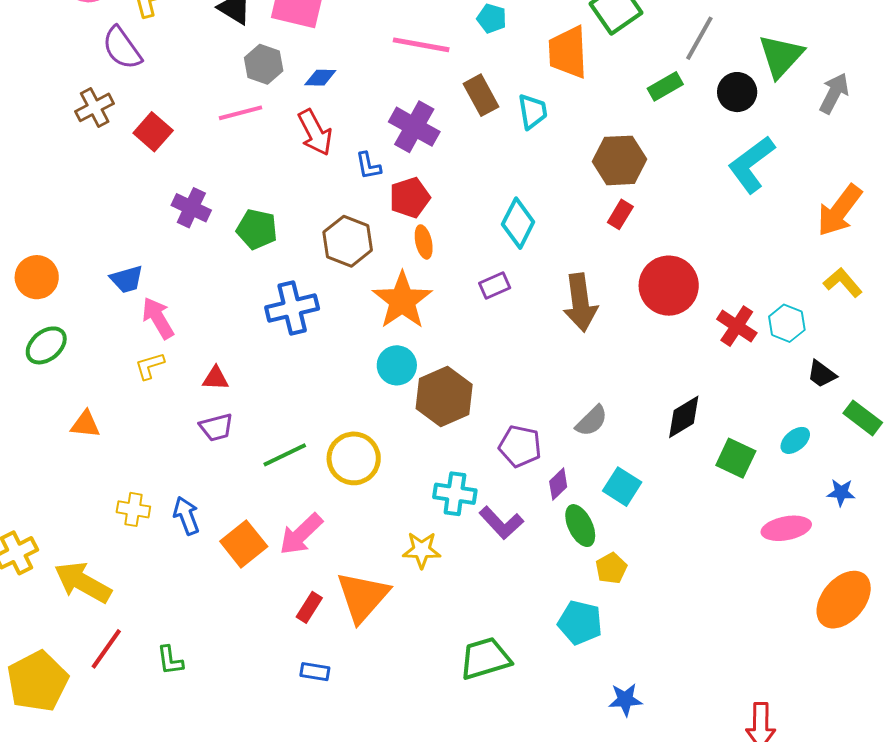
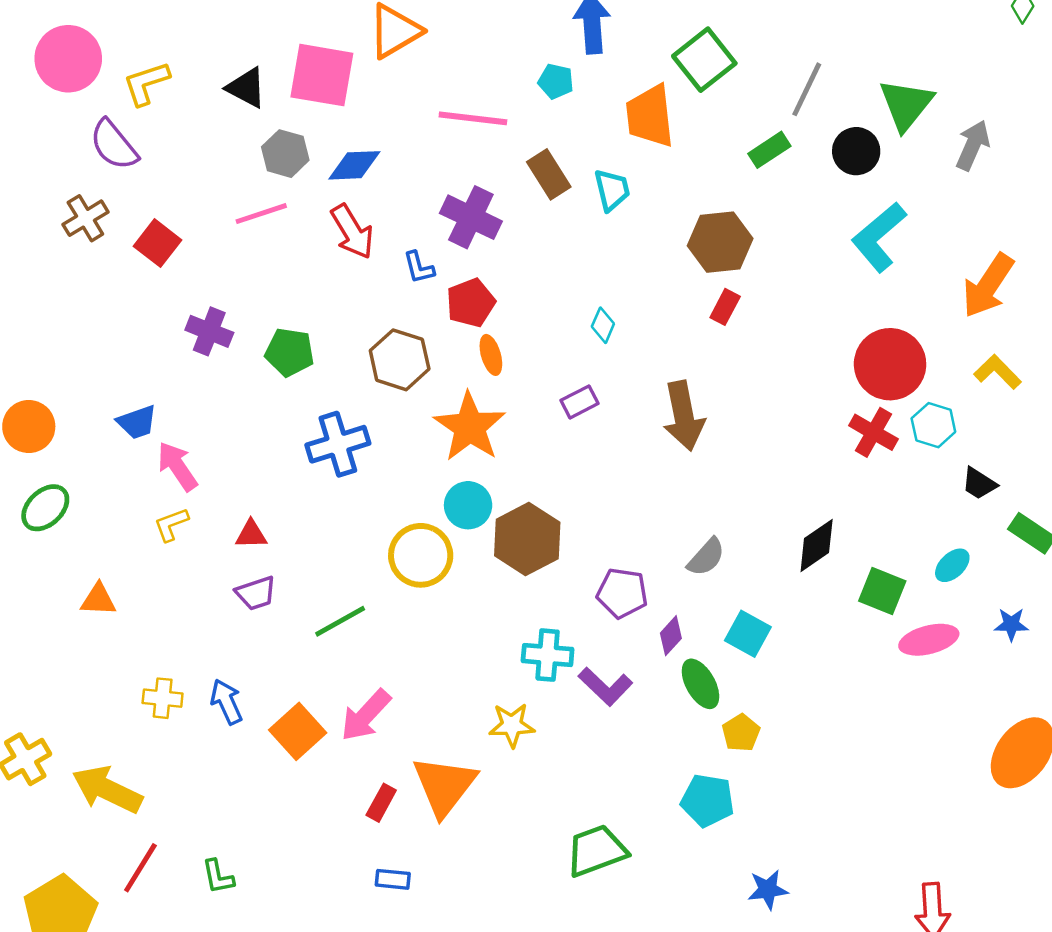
blue diamond: (320, 78) -> (354, 165), size x1.4
cyan diamond: (518, 223) -> (603, 325), size x0.6
red circle: (669, 286) -> (890, 364), moved
yellow circle: (354, 458) -> (421, 555), moved
pink ellipse: (786, 528) -> (929, 640), moved

